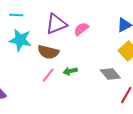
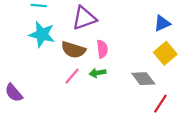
pink semicircle: (81, 29) -> (102, 49), moved, turned 119

